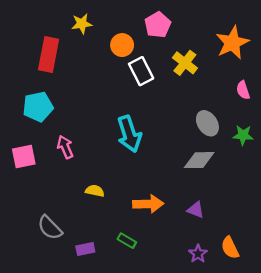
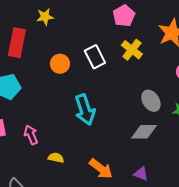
pink pentagon: (158, 25) -> (124, 16), moved
orange circle: (122, 45) -> (60, 64), moved
pink arrow: (65, 147) -> (31, 135), moved
orange arrow: (148, 204) -> (101, 169), turned 40

